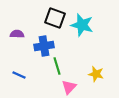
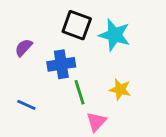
purple semicircle: (17, 34) -> (24, 48), turned -48
yellow star: (96, 74) -> (120, 89), moved

